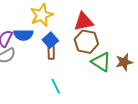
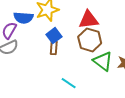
blue semicircle: (23, 35) -> (23, 18), moved
cyan line: (56, 86) -> (69, 83), moved, turned -35

